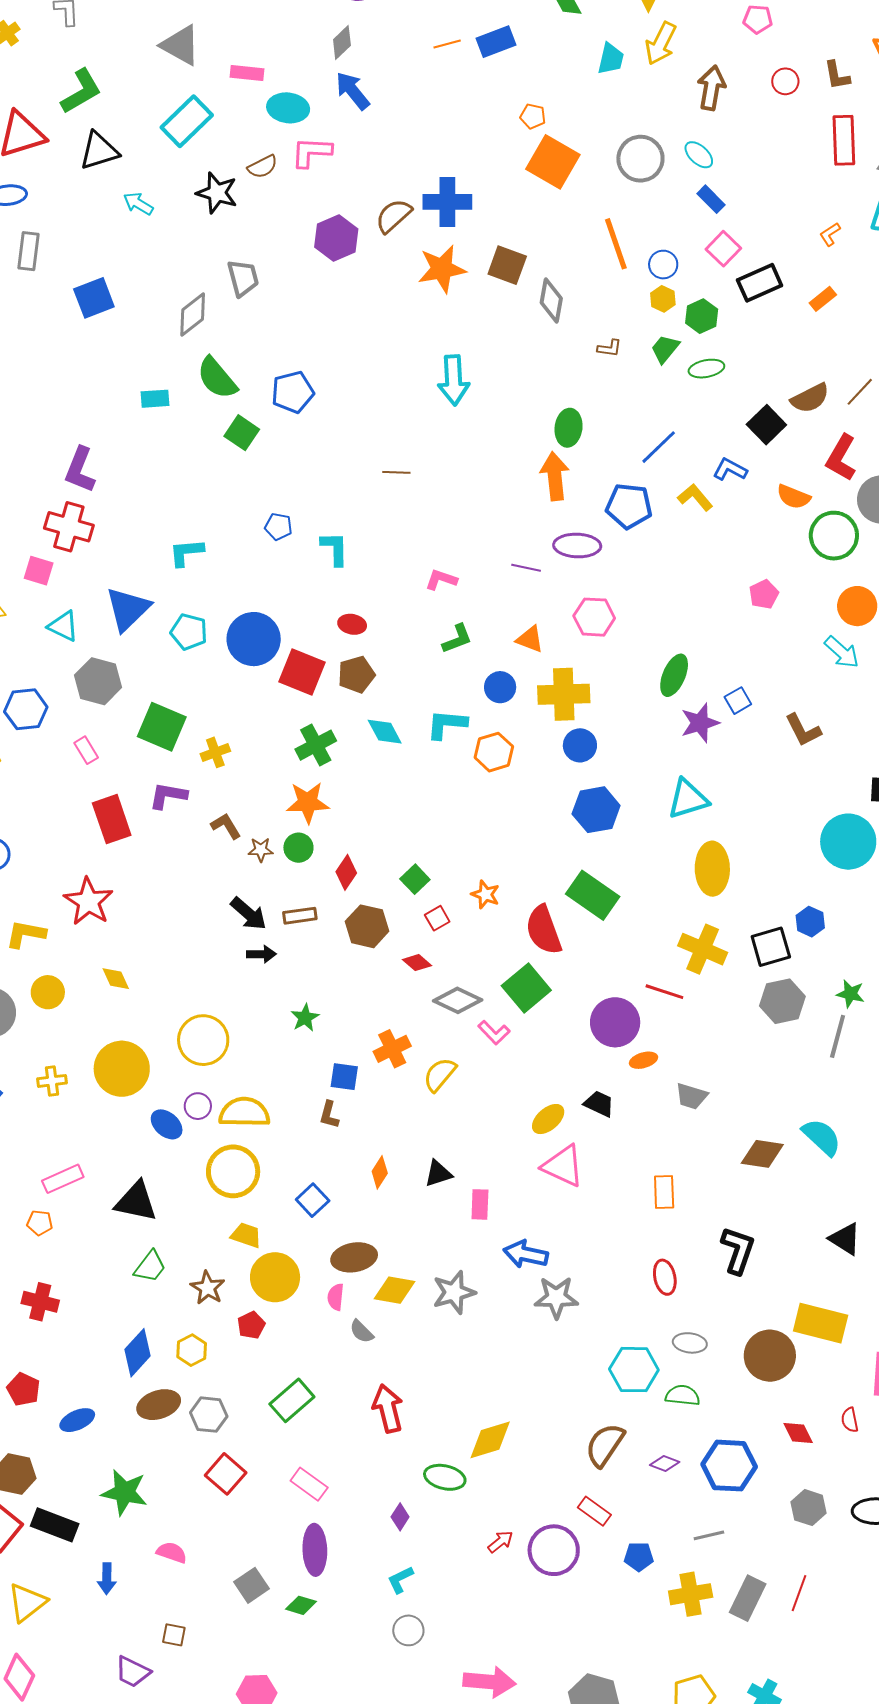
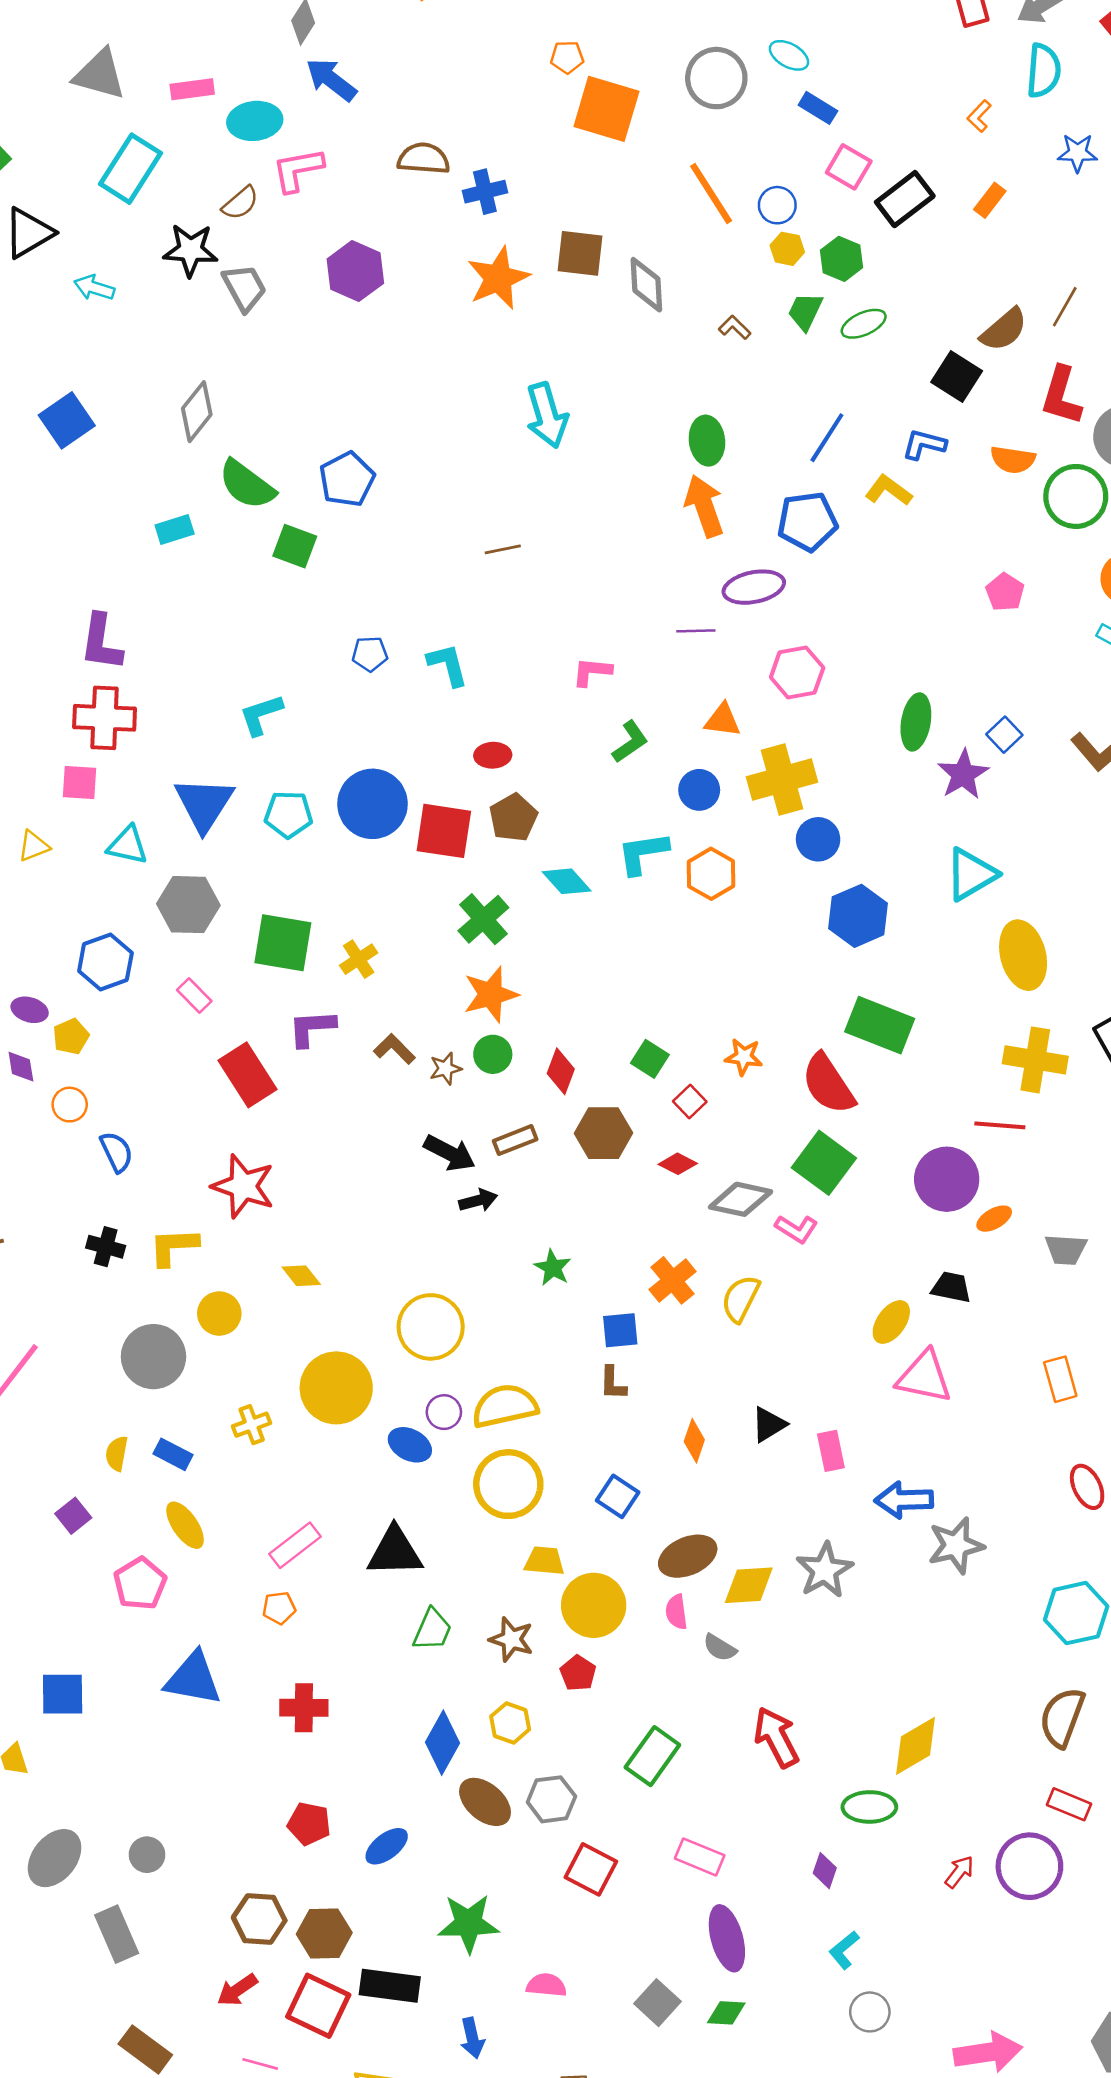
blue cross: (447, 202) -> (485, 192), size x0.7
brown semicircle: (394, 216) -> (424, 159), moved, turned 60
gray trapezoid: (243, 278) -> (244, 288), moved
brown L-shape: (609, 348) -> (735, 327), turned -130
brown ellipse: (159, 1405) -> (485, 1802), turned 72

